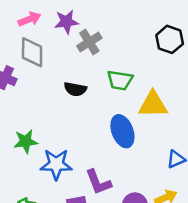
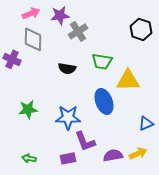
blue star: (56, 164) -> (68, 117), moved

